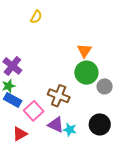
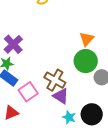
purple triangle: (56, 125) -> (61, 96), moved
cyan star: (70, 130) -> (69, 117), moved

